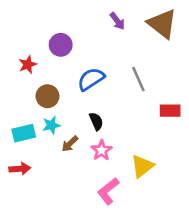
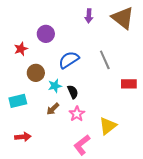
purple arrow: (117, 21) -> (89, 16), turned 40
cyan star: (51, 125) -> (55, 86), moved
red arrow: (20, 169) -> (23, 137), moved

